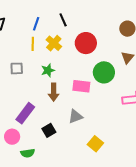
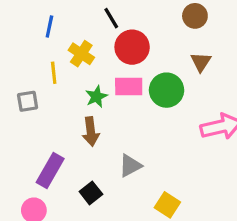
black line: (63, 20) -> (111, 18), moved
yellow line: (33, 44) -> (54, 73), moved
green star: (48, 70) -> (96, 97), moved
pink rectangle: (81, 86) -> (129, 86), moved

